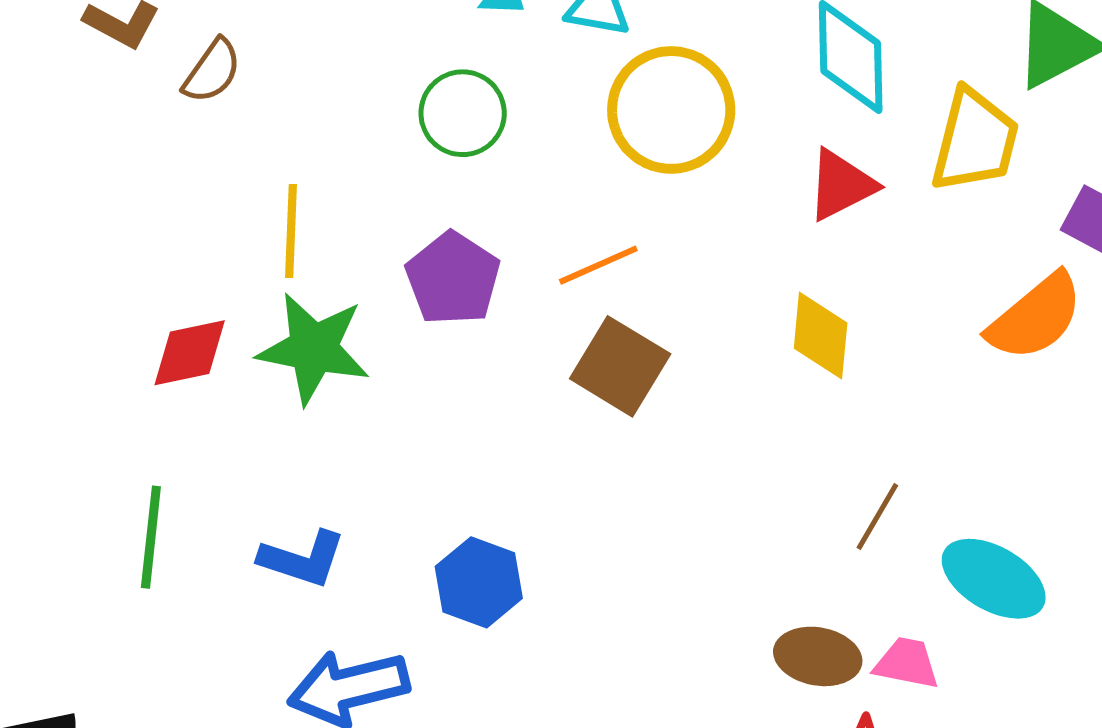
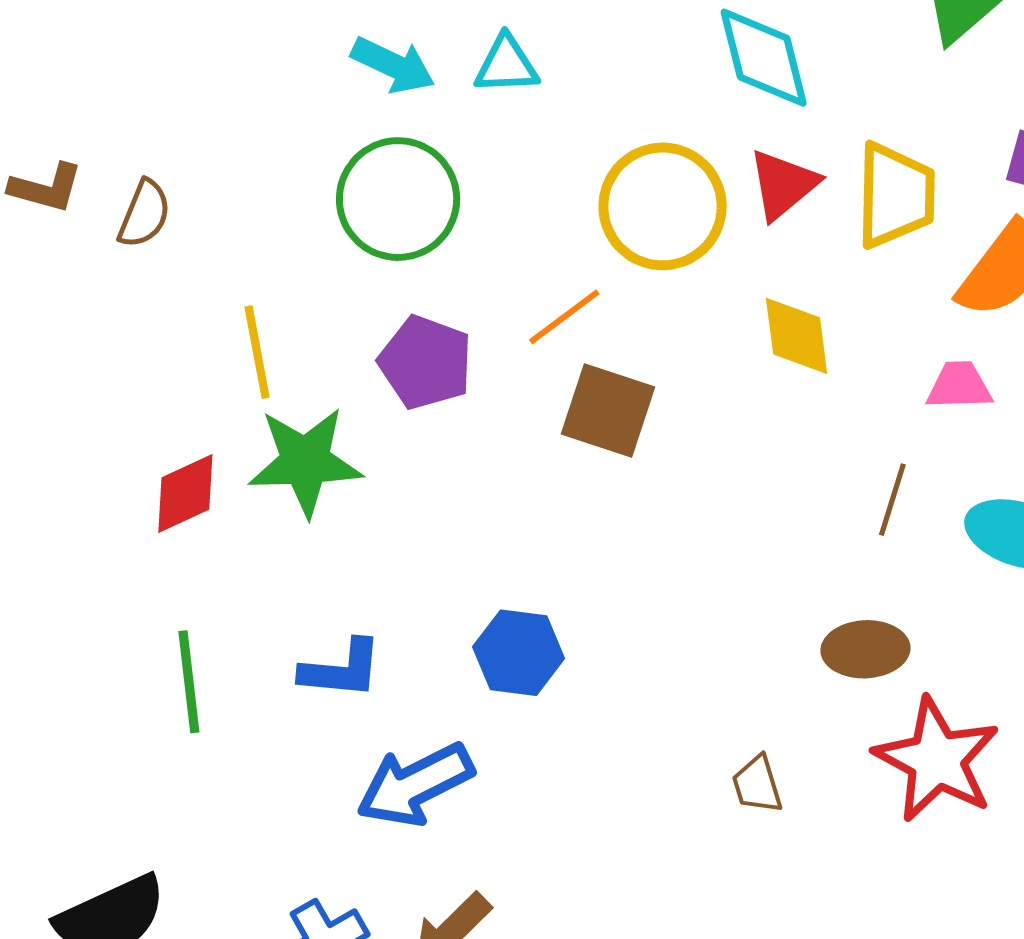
yellow circle: (671, 110) -> (663, 206), moved
green circle: (463, 113) -> (398, 199), size x1.4
yellow trapezoid: (975, 141) -> (895, 195), moved
pink trapezoid: (907, 663) -> (959, 386), moved

